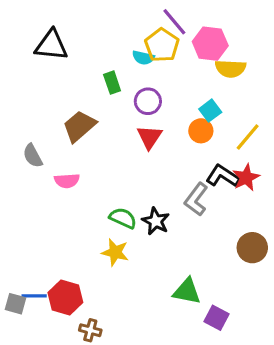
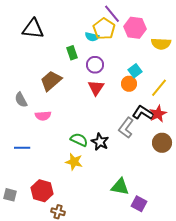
yellow semicircle: (230, 69) -> (161, 44), moved
brown circle: (252, 248) -> (162, 143), moved
blue line: (34, 296) -> (22, 148), moved

